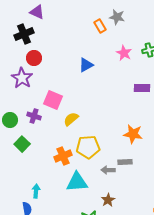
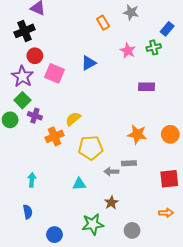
gray star: (117, 17) -> (131, 12), moved
pink square: (53, 100) -> (54, 73), moved
green square: (22, 144) -> (22, 100), moved
orange cross: (63, 156) -> (54, 136), moved
cyan triangle: (77, 182) -> (79, 184), size x0.6
cyan arrow: (36, 191) -> (32, 180), moved

